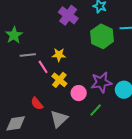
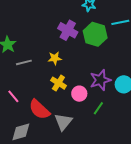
purple cross: (68, 15) -> (68, 30), moved
pink line: (43, 67) -> (13, 96), moved
red semicircle: (37, 104) -> (39, 109), size x1.6

